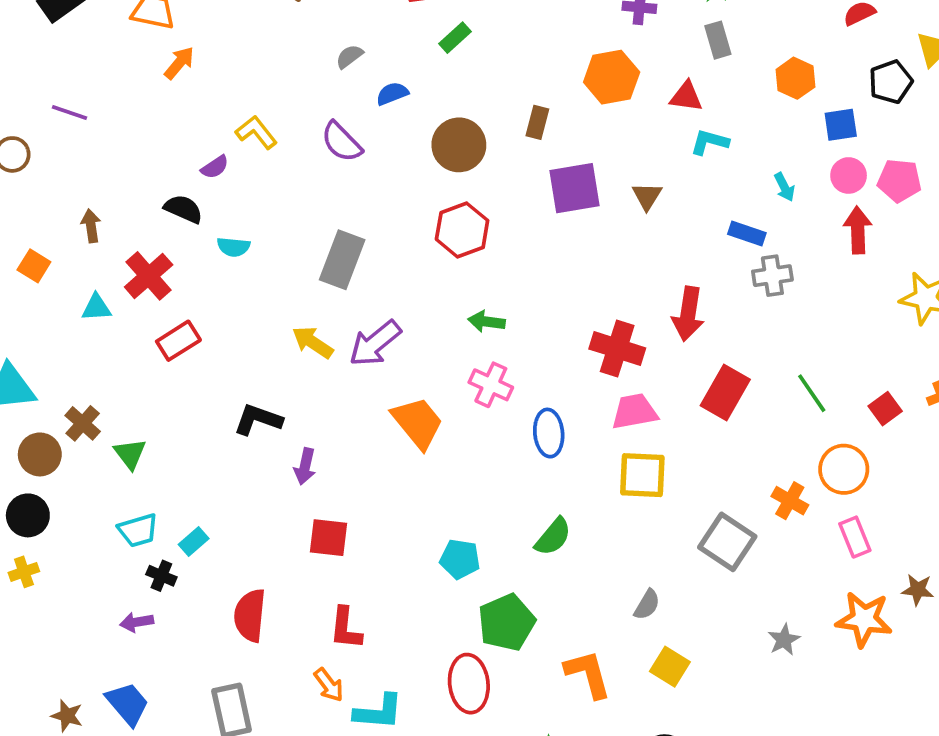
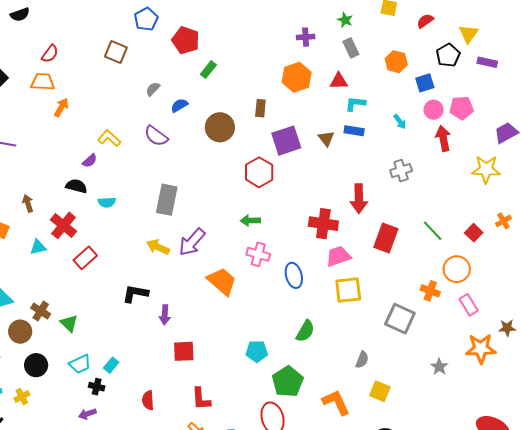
red hexagon: (462, 230) -> (259, 172), moved
blue rectangle: (747, 234) -> (354, 131), moved
black circle: (28, 515) -> (36, 365), moved
red semicircle: (250, 615) -> (148, 400), size x0.7

